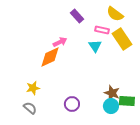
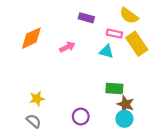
purple rectangle: (77, 16) -> (86, 18), turned -32
cyan triangle: (95, 46) -> (107, 52), turned -40
orange diamond: (50, 57) -> (31, 38), moved
green rectangle: (127, 101) -> (114, 88), moved

